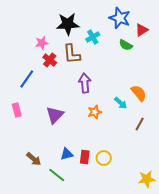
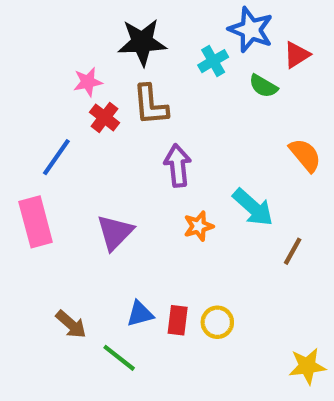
cyan cross: (93, 37) -> (213, 61), moved
orange semicircle: (139, 93) -> (305, 155), moved
cyan arrow: (121, 103) -> (253, 207), size x1.5
pink rectangle: (17, 110) -> (36, 222), size x1.6

